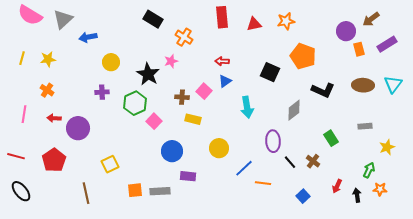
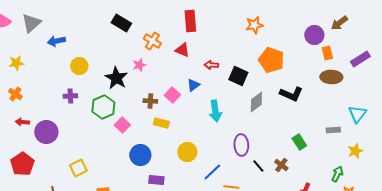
red triangle: (254, 24) -> (182, 50), moved, turned 35
purple rectangle: (387, 44) -> (360, 59), moved
red arrow: (222, 61) -> (211, 65), moved
cyan triangle: (393, 84) -> (357, 114), moved
brown ellipse: (363, 85) -> (331, 77), moved
gray diamond: (294, 110) -> (256, 102), moved

